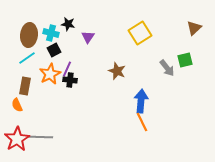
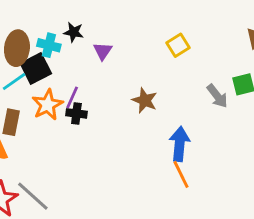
yellow square: (140, 33) -> (178, 45), size x0.7
black square: (54, 50) -> (36, 68), moved, size x1.5
gray line: (40, 137) -> (33, 196), turned 40

